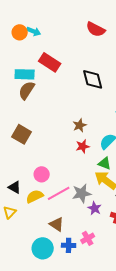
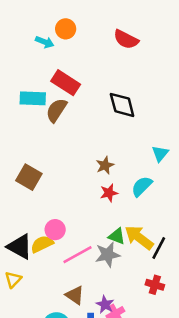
orange circle: (20, 32) -> (66, 29), moved
brown semicircle: (27, 90) -> (56, 110), moved
green triangle: (105, 163) -> (117, 236), moved
black triangle: (15, 187) -> (20, 247), size x1.5
yellow semicircle: (35, 196) -> (42, 244), moved
purple star: (95, 208) -> (105, 304), moved

